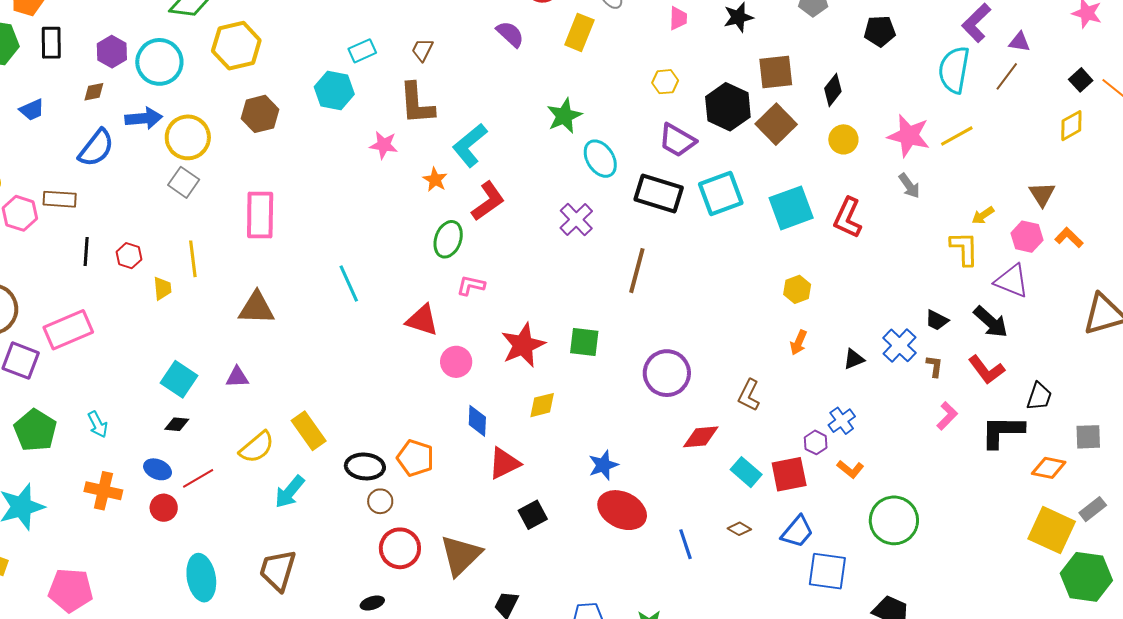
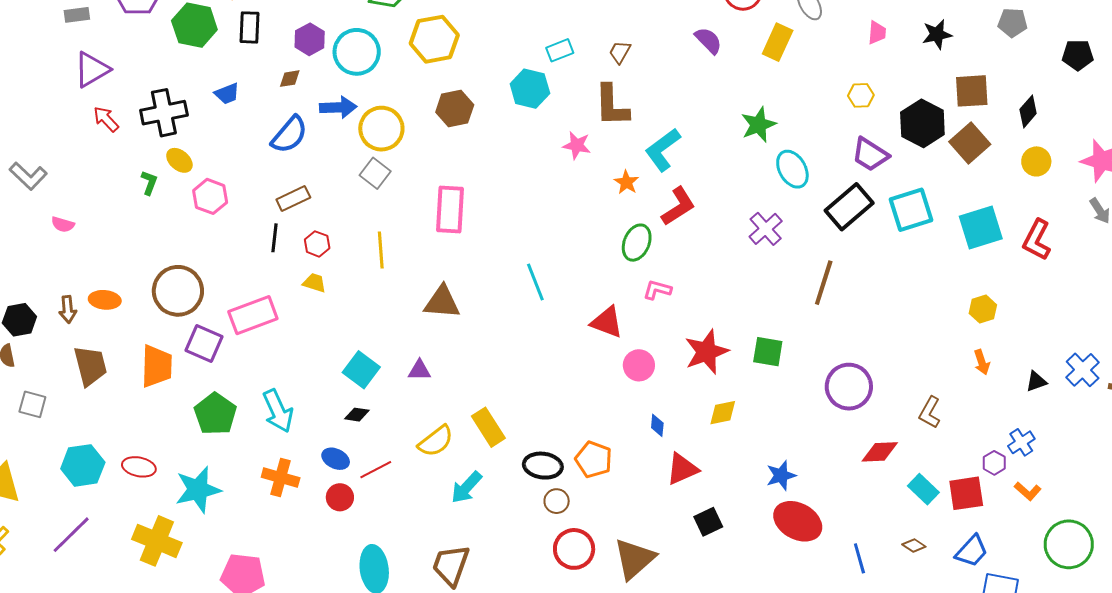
black rectangle: (659, 193) -> (849, 207), turned -60
brown rectangle: (60, 199) -> (293, 198), moved, turned -32
yellow trapezoid: (162, 288) -> (314, 283), moved, turned -70
orange arrow: (799, 343) -> (982, 362), turned -45
blue diamond: (477, 421) -> (657, 425), size x0.7
cyan arrow: (98, 424) -> (278, 411), size x1.6

